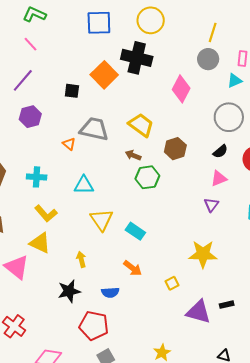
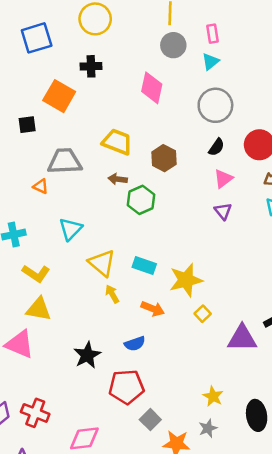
black cross: (137, 58) -> (91, 66), size x0.6
cyan triangle: (84, 185) -> (71, 229), turned -30
yellow star: (203, 254) -> (186, 280), moved
yellow arrow: (81, 259) -> (112, 294), moved

